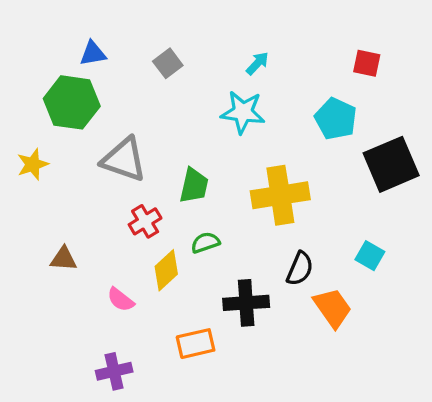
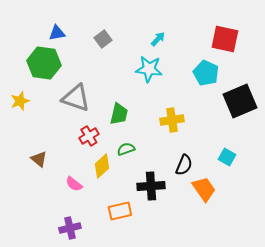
red square: (367, 63) -> (225, 39), size x1.6
yellow cross: (280, 195) -> (172, 120), size x0.7
brown triangle: (64, 259) -> (39, 159), turned 36

